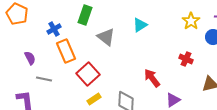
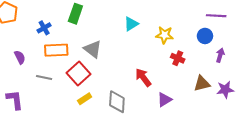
yellow star: (191, 21) -> (165, 35), moved, turned -30
gray triangle: (106, 37) -> (93, 49), moved
orange rectangle: (66, 51) -> (56, 50), turned -70
gray line: (44, 79) -> (44, 77), moved

